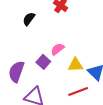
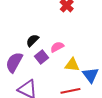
black semicircle: (29, 19) -> (32, 40), moved

